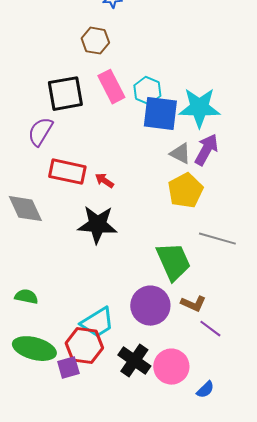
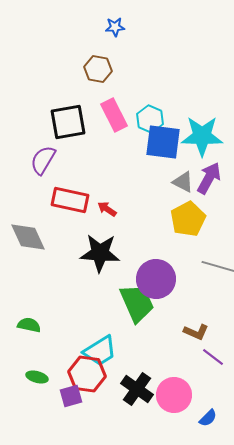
green trapezoid: (173, 262) -> (137, 303), moved
purple circle: (150, 306) -> (156, 279), moved
green ellipse: (34, 349) -> (37, 377), size x0.5

